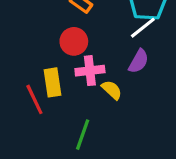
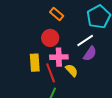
white line: (143, 28) -> (85, 41), moved
red line: (34, 99) -> (51, 73), moved

